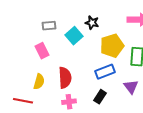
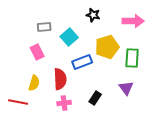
black star: (92, 23) -> (93, 15), moved
blue rectangle: (105, 72) -> (82, 62), moved

